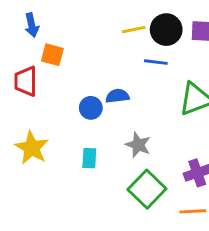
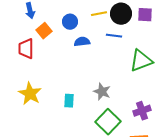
orange square: (52, 55) -> (44, 31), turned 35
blue semicircle: (117, 96) -> (82, 42), moved
blue circle: (91, 108) -> (70, 22), moved

